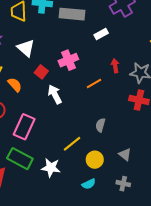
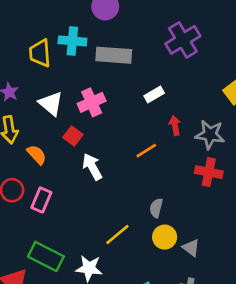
white rectangle: (101, 34) -> (154, 95), moved
pink cross: (68, 60) -> (92, 102), moved
pink rectangle: (24, 127) -> (41, 200), moved, size x0.7
yellow circle: (95, 160) -> (165, 237), moved

